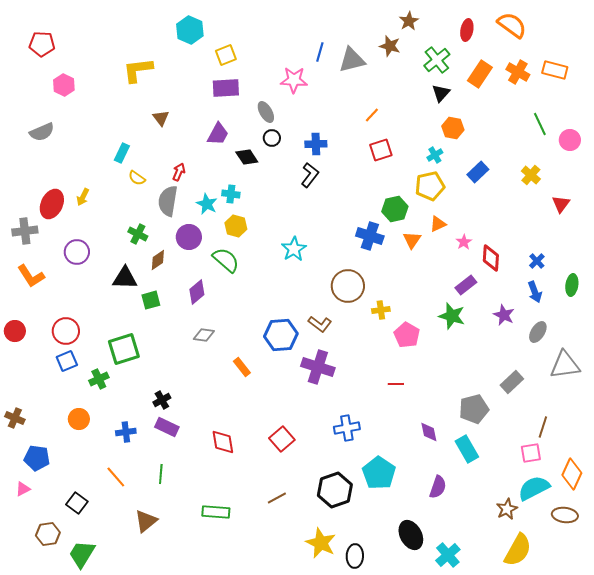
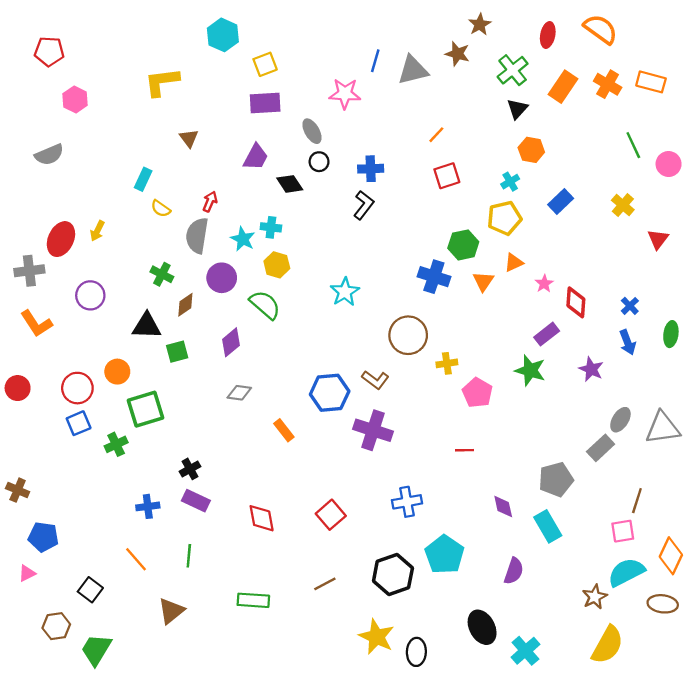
gray ellipse: (538, 332) -> (620, 420), moved
orange circle: (79, 419) -> (117, 372), moved

